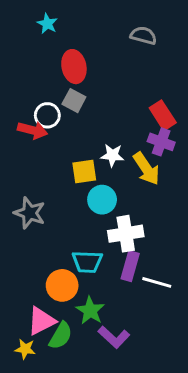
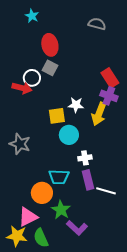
yellow arrow: (146, 169) -> (99, 114), turned 55
white cross: (126, 234) -> (85, 158), size x0.6
purple rectangle: (130, 266) -> (88, 180), turned -30
green semicircle: (61, 336) -> (41, 238), moved, turned 126
yellow star: (25, 349) -> (17, 236), size x1.5

